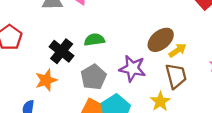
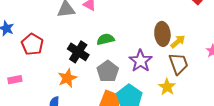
brown ellipse: (161, 40) -> (162, 34), turned -50
purple star: (132, 68) -> (141, 61), turned 30

